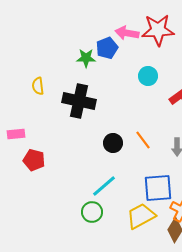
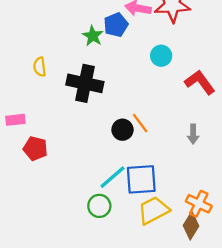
green star: (86, 58) -> (93, 36), turned 30
orange line: (143, 140) -> (140, 123), moved
blue square: (158, 188) -> (141, 179), moved

